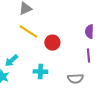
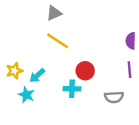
red circle: (52, 43) -> (85, 71), moved

